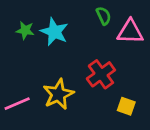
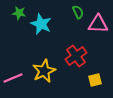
green star: (25, 30) -> (19, 13), moved
yellow square: (126, 106) -> (95, 80), turned -32

